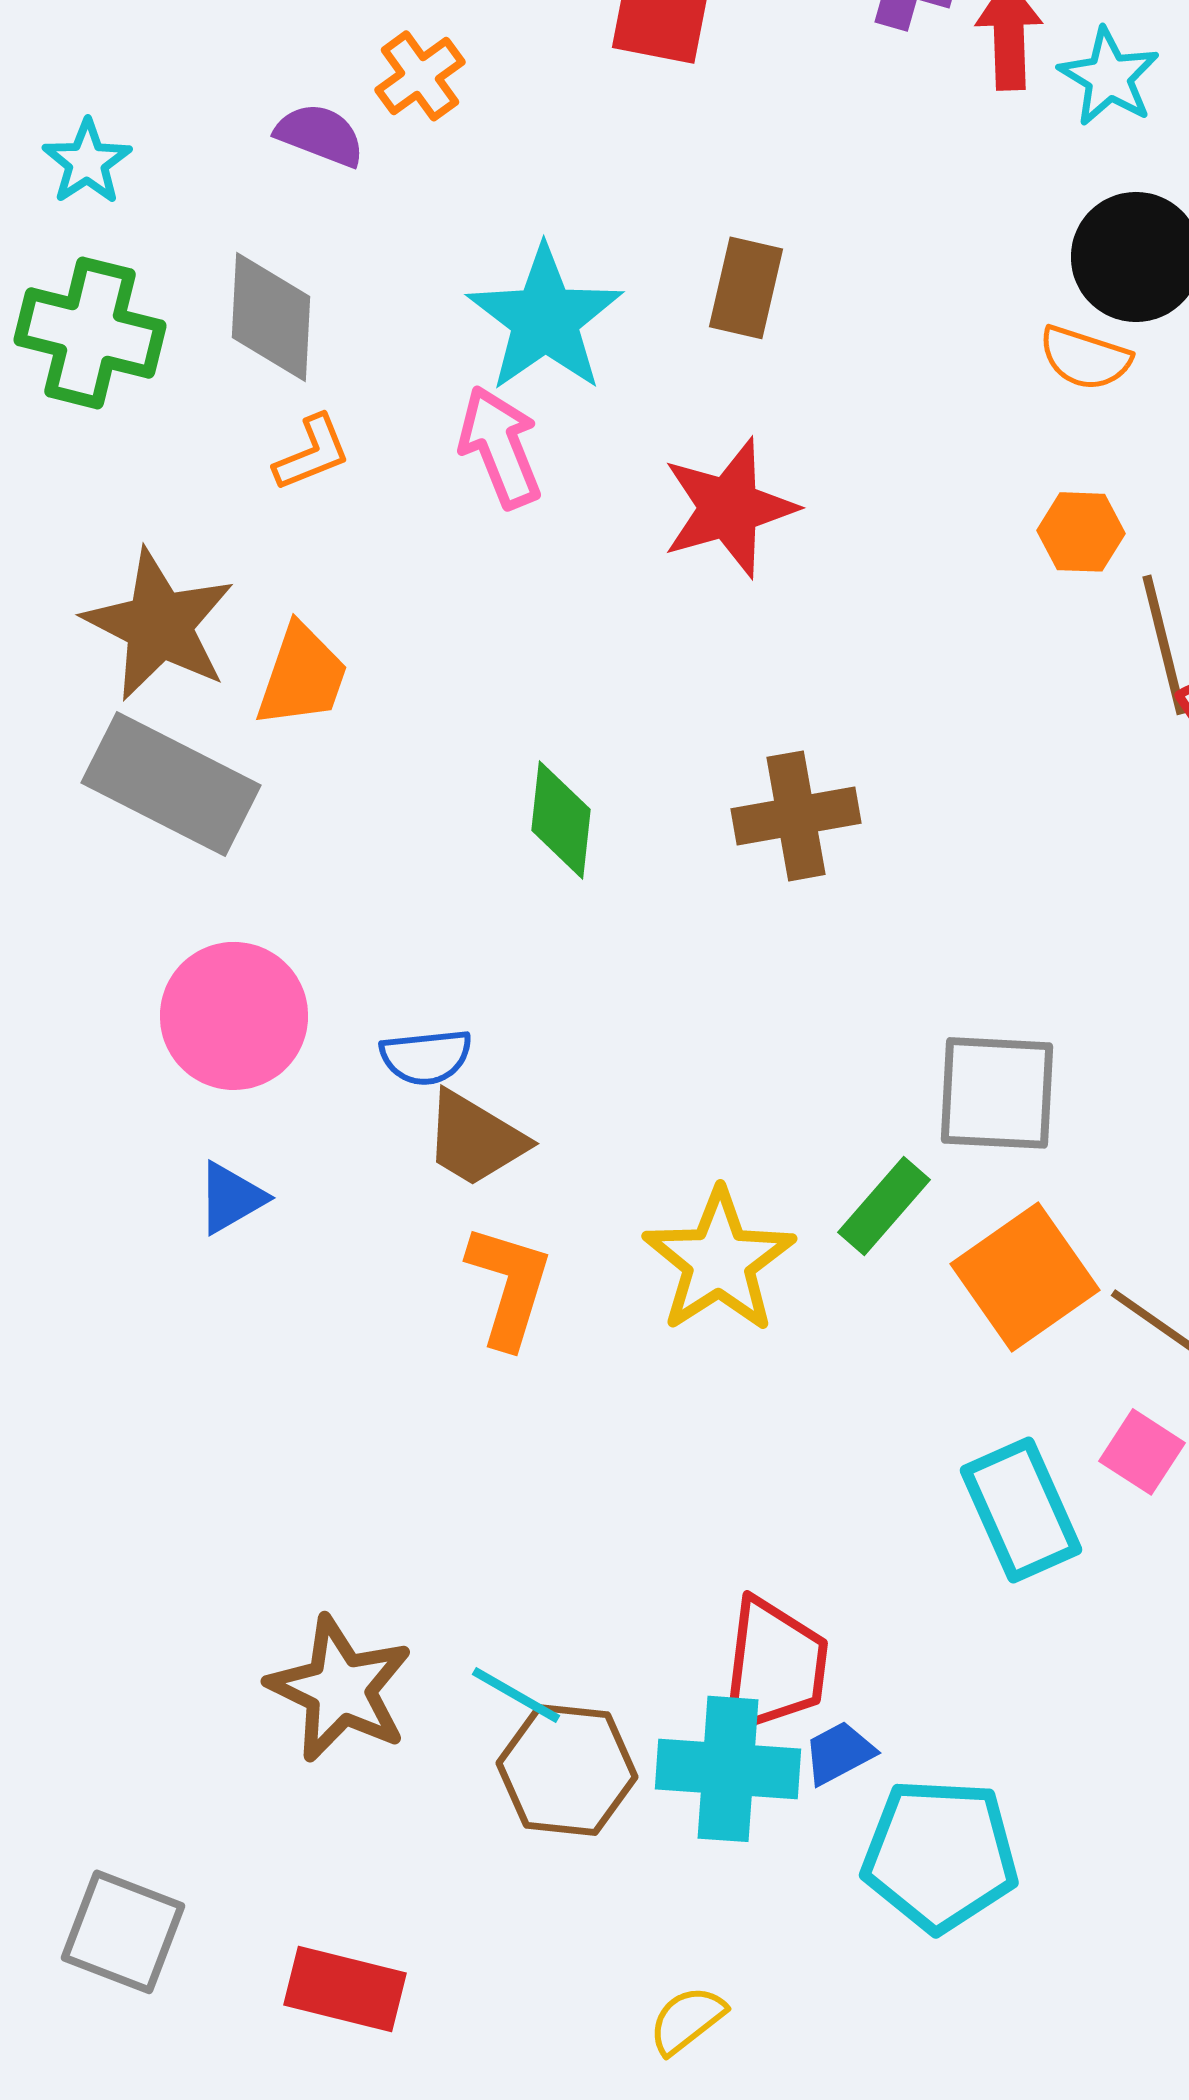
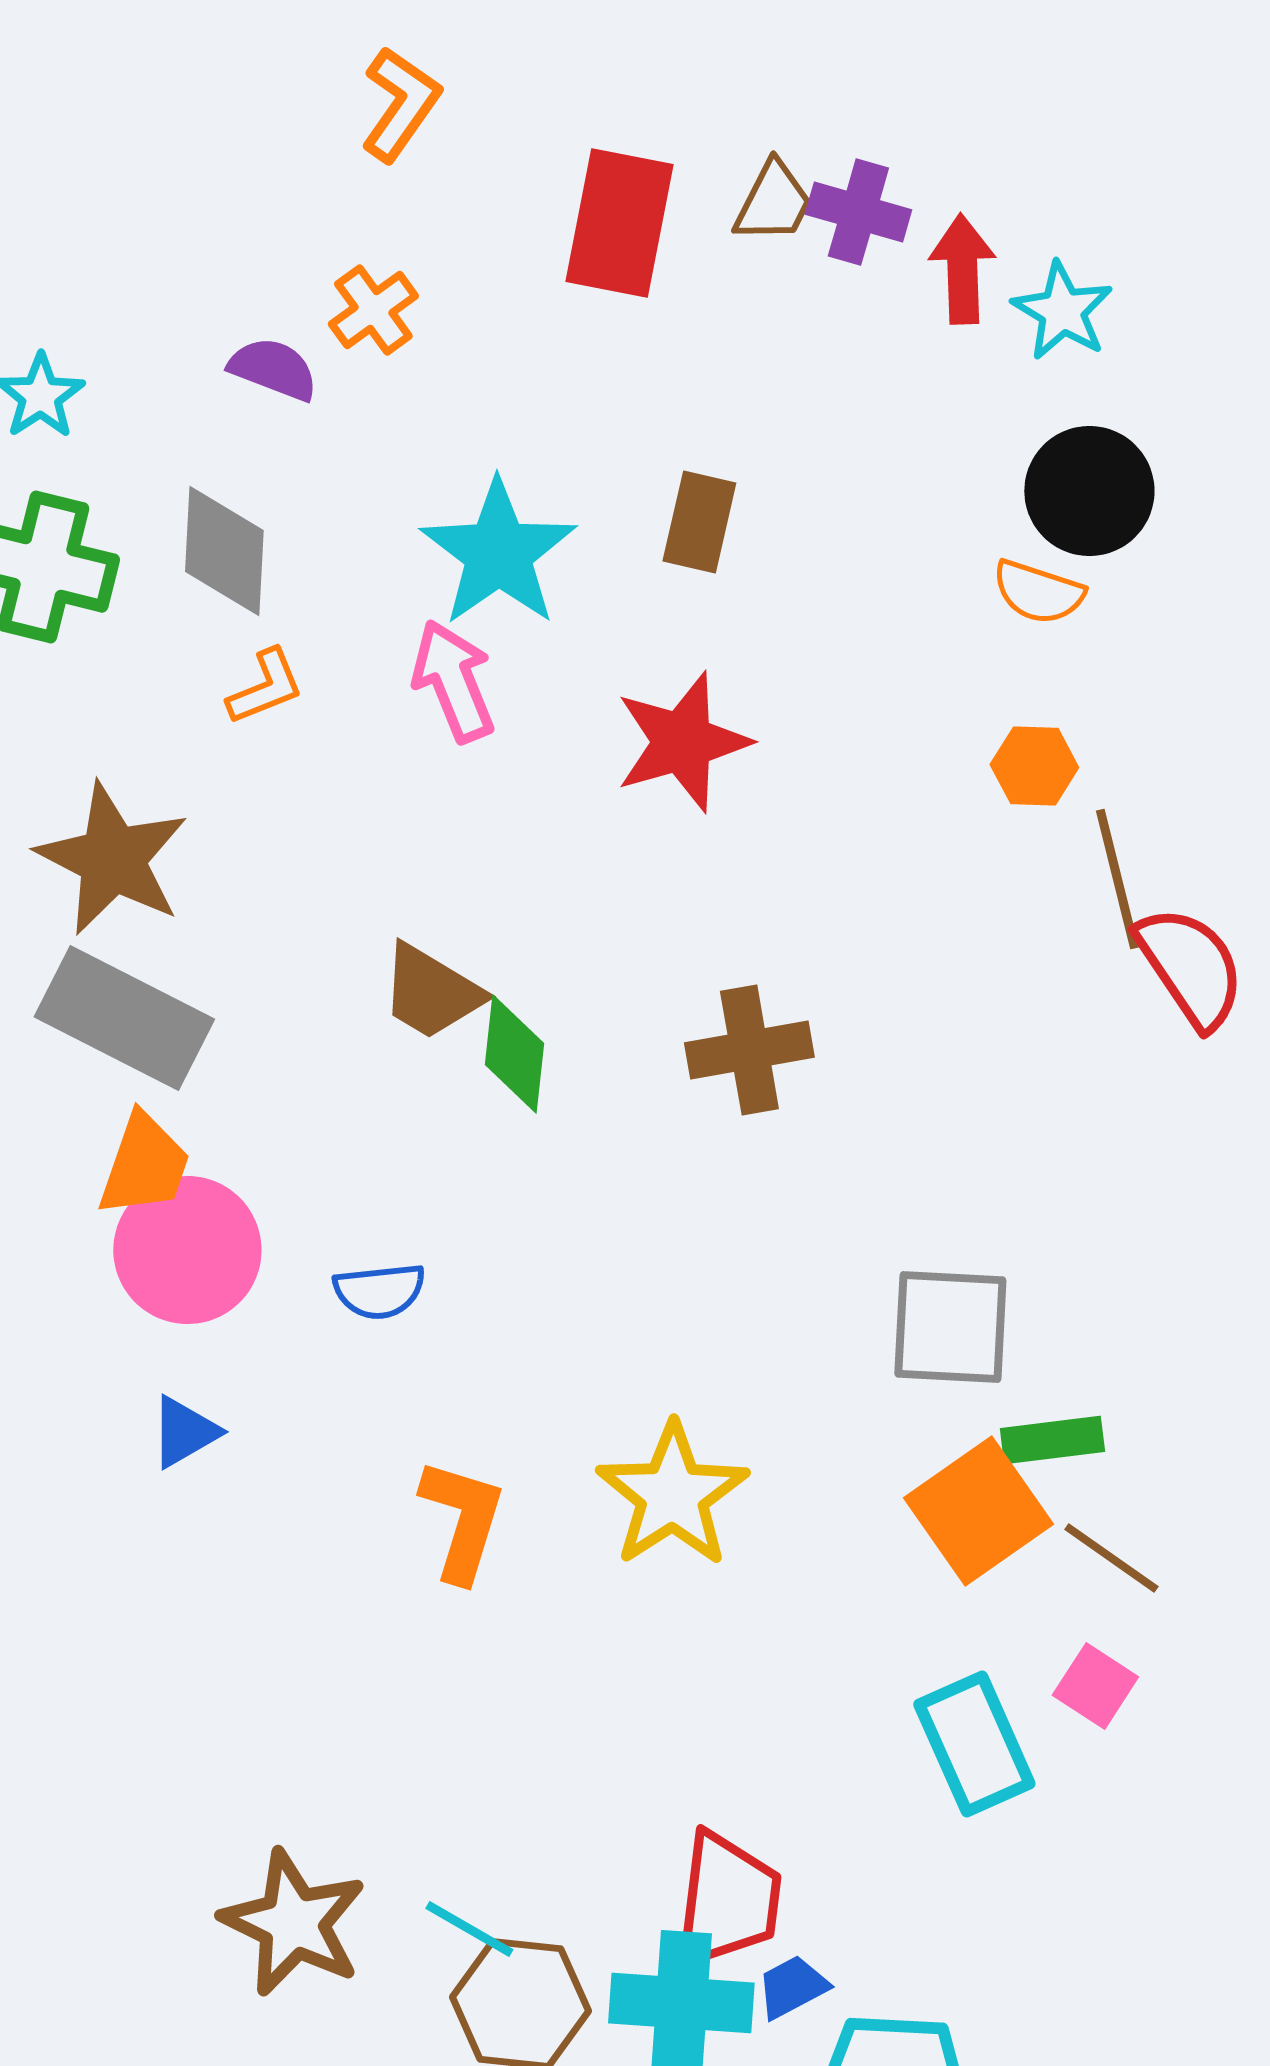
orange trapezoid: (302, 676) -> (144, 1165), moved
brown trapezoid: (475, 1139) -> (431, 992), moved
green rectangle: (884, 1206) -> (1052, 1440), moved, turned 42

